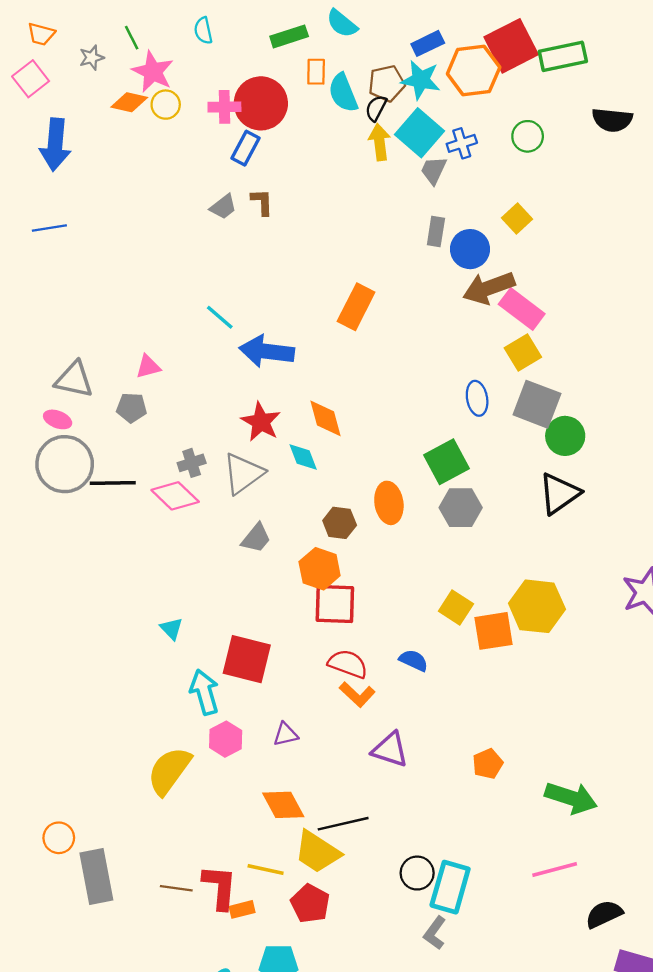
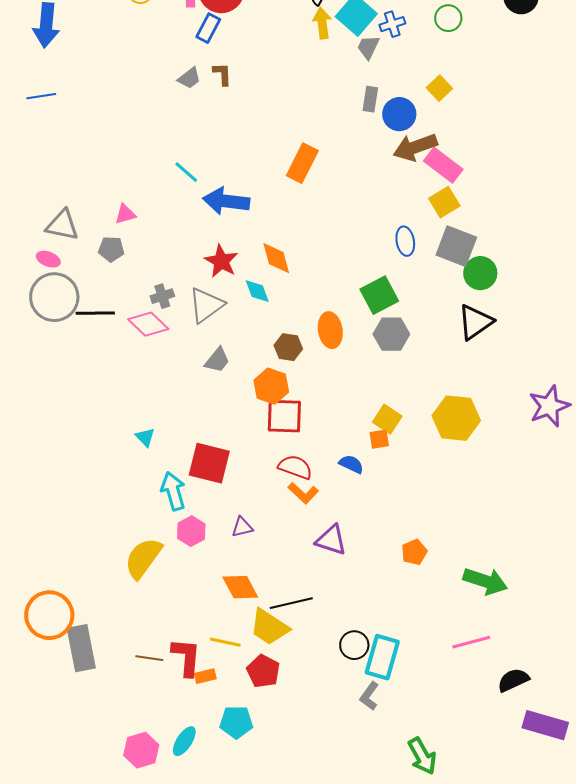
orange square: (494, 631) -> (379, 439), moved, size x0.6
orange circle: (59, 838) -> (49, 615), size x1.8

